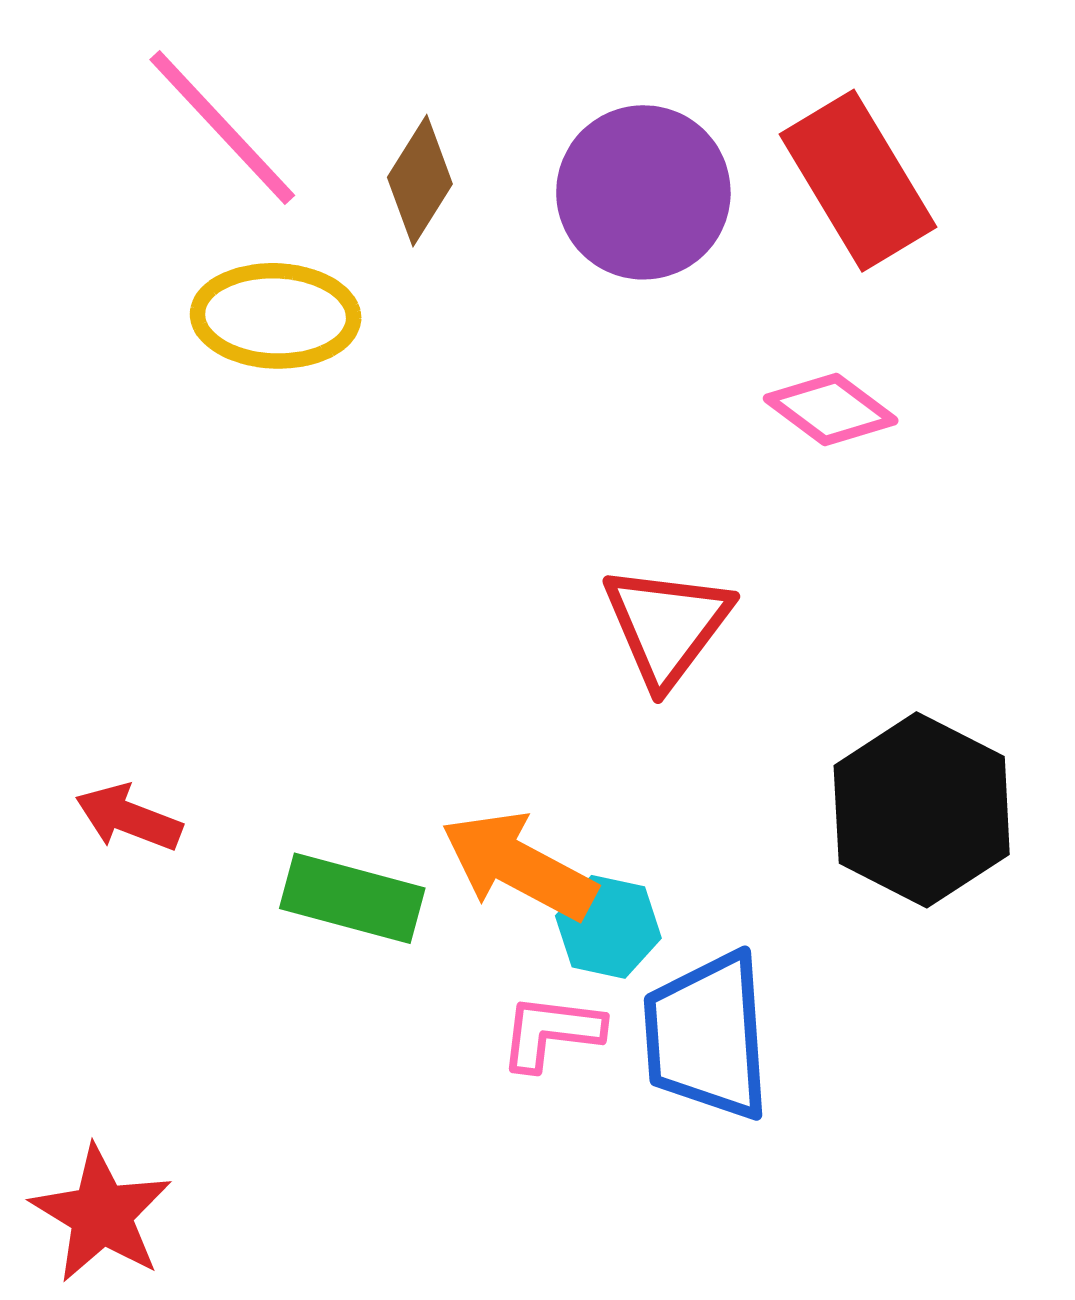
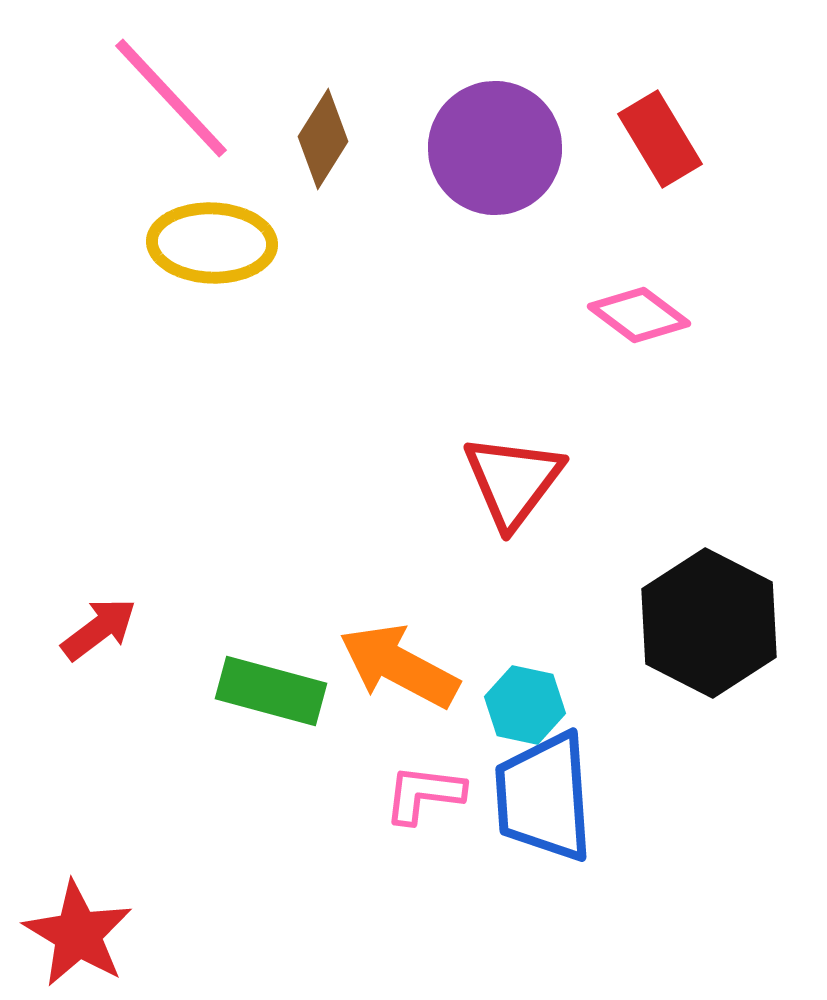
red rectangle: (858, 181) -> (660, 139), size x0.7
red arrow: (129, 818) -> (99, 629), turned 122
cyan hexagon: (608, 927) -> (525, 705), moved

